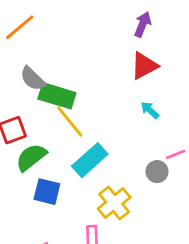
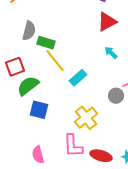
gray semicircle: (33, 79) -> (29, 31), turned -120
green rectangle: (57, 96) -> (46, 43), size x0.7
cyan rectangle: (90, 160) -> (78, 78), moved, size x0.7

